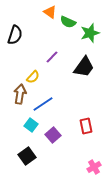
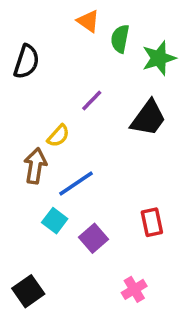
green semicircle: (68, 22) -> (120, 39), turned 77
black square: (27, 156) -> (28, 291), moved
pink cross: (94, 167) -> (134, 289), moved

